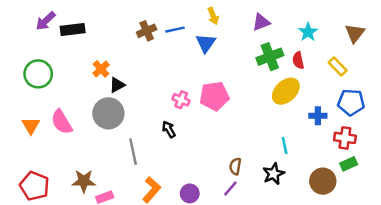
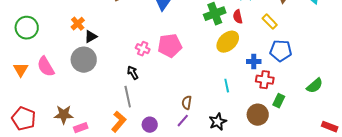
red cross: (345, 138) -> (265, 80), moved
gray line: (133, 152) -> (128, 97), moved
green rectangle: (349, 164) -> (279, 101), turned -40
black star: (273, 174) -> (218, 122), moved

